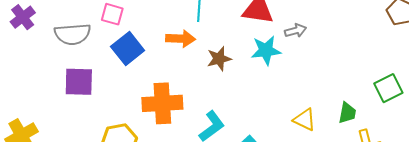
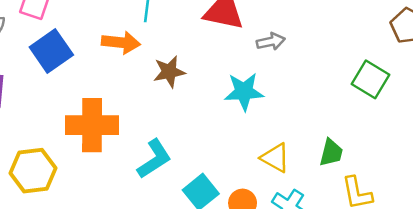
cyan star: (266, 50) -> (244, 92), moved
green square: (388, 88) -> (370, 79), moved, turned -36

